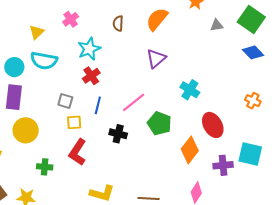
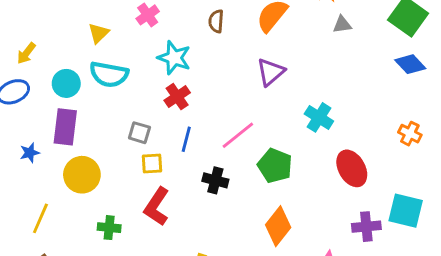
gray triangle: (217, 25) -> (342, 25), moved
cyan star: (89, 49) -> (174, 58), turned -30
orange diamond: (190, 150) -> (278, 226), moved

